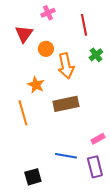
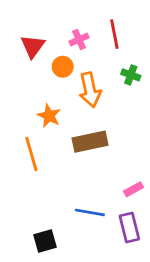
pink cross: (48, 13) -> (79, 39), moved
green cross: (96, 55) -> (131, 75), turned -32

